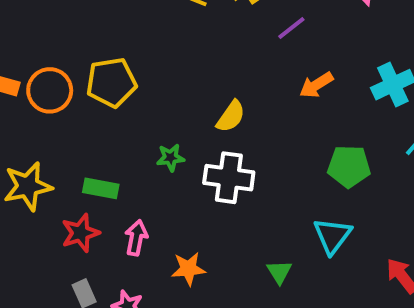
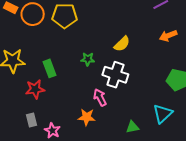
green rectangle: (101, 188) -> (50, 68), turned 48
pink arrow: (136, 238) -> (100, 97), moved, turned -48
green triangle: (279, 272) -> (132, 127), turned 40

